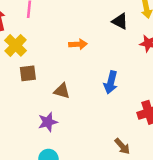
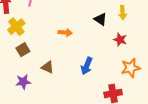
brown square: (28, 73) -> (23, 50), turned -32
purple star: (48, 122) -> (23, 82), moved

